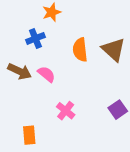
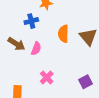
pink semicircle: (46, 74) -> (36, 49), turned 64

